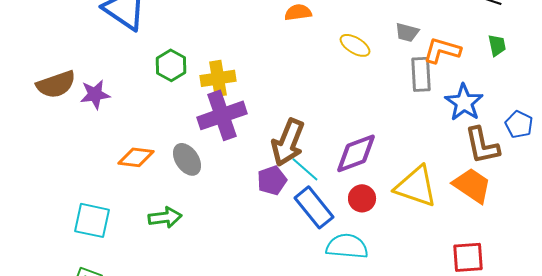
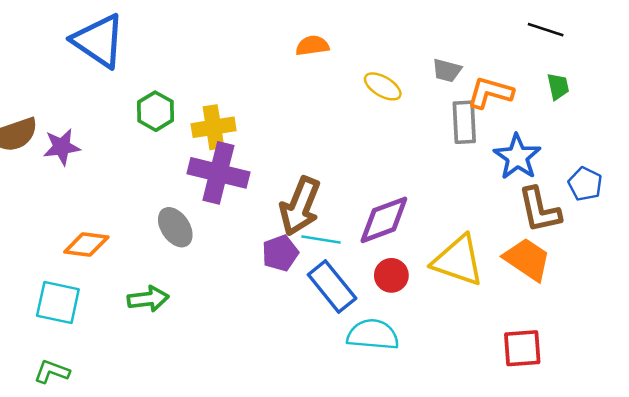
purple cross: (222, 115) -> (218, 173), turned 33
orange diamond: (136, 157) -> (86, 244), moved
cyan line: (305, 169) -> (321, 240), turned -32

